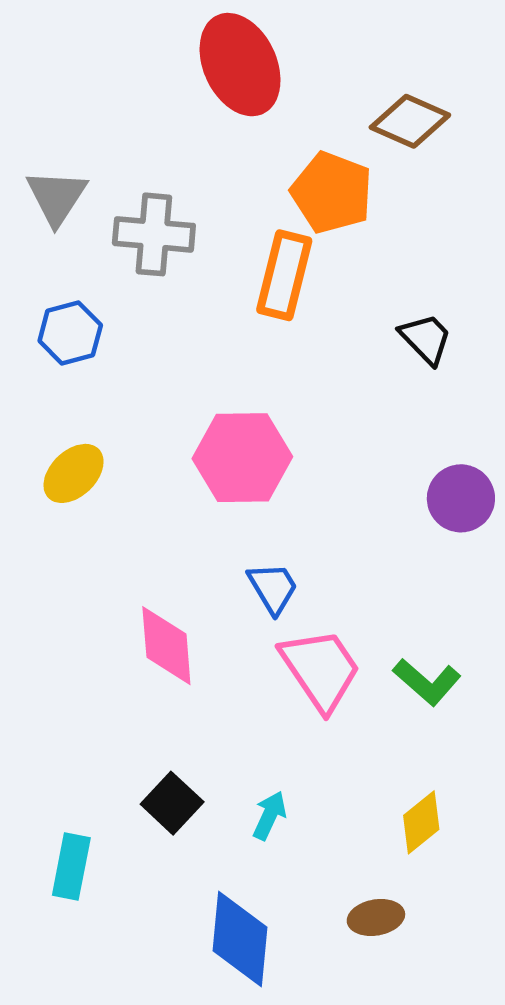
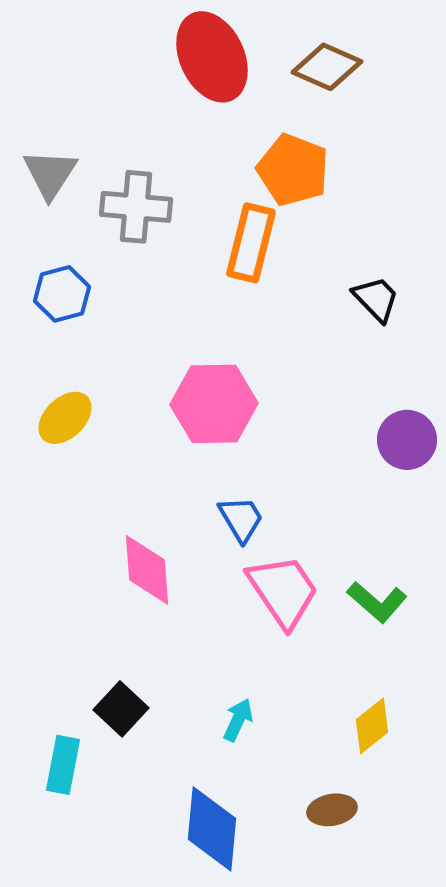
brown diamond: (410, 121) -> (327, 67), moved
black square: (172, 803) -> (121, 709), moved

